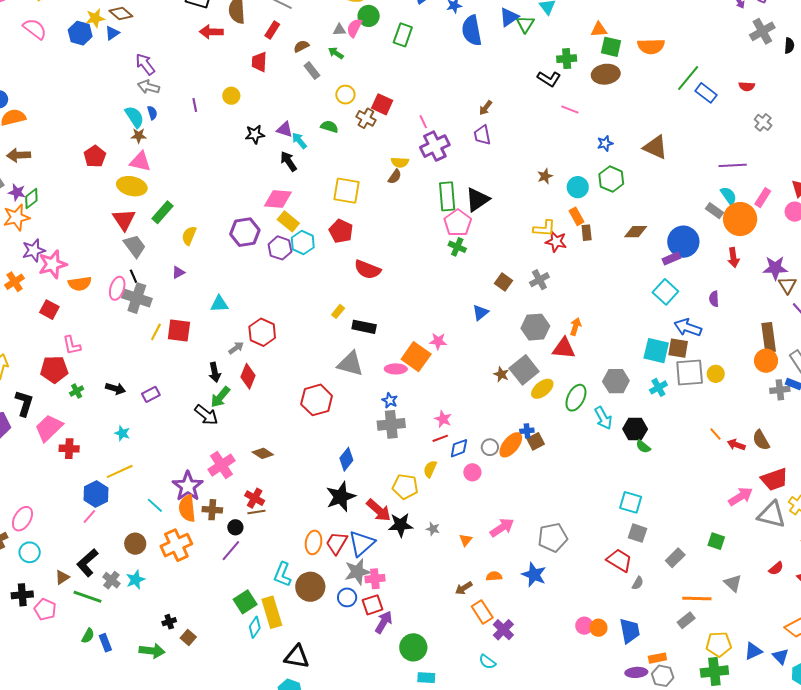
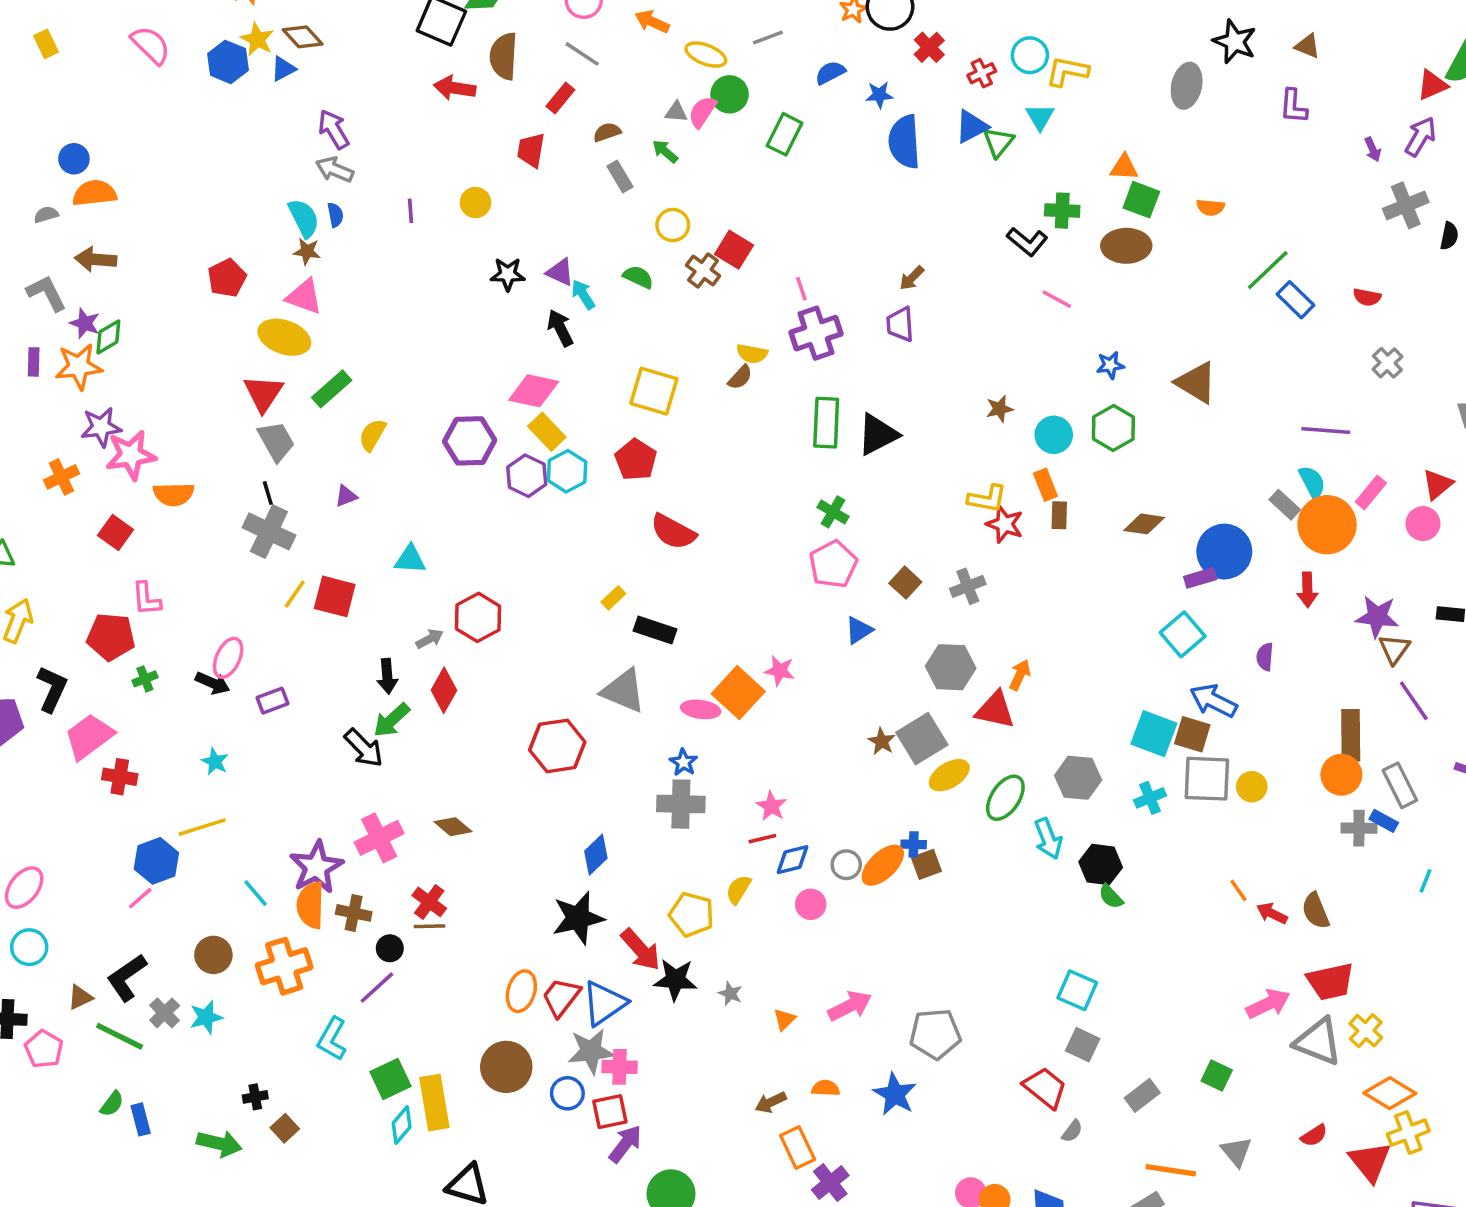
yellow star: (95, 18) -> (257, 39), turned 30
orange semicircle: (651, 46) -> (1211, 207), size x0.6
pink pentagon: (458, 223) -> (833, 564), moved
pink ellipse: (117, 288) -> (228, 658), moved
cyan L-shape: (282, 574) -> (332, 1039), moved

